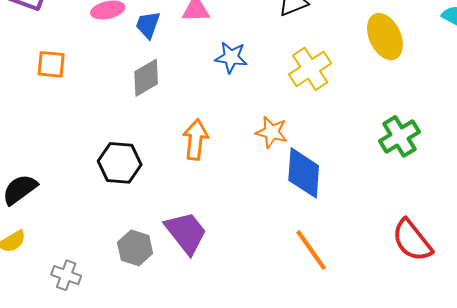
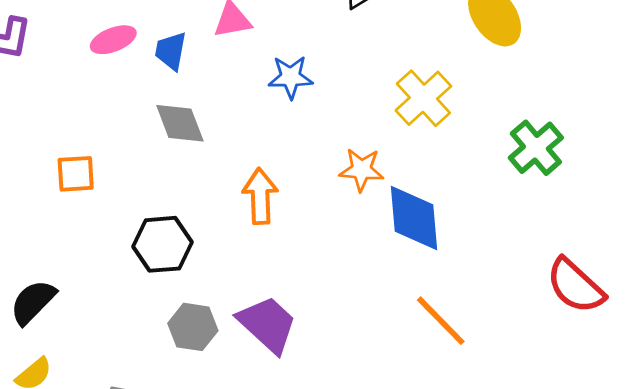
orange square: (51, 64) -> (76, 174), moved
yellow cross: (310, 69) -> (423, 98), moved
gray diamond: (146, 78) -> (180, 123), turned -72
gray hexagon: (135, 248) -> (193, 327), moved

